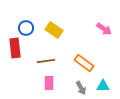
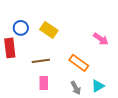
pink arrow: (104, 29) -> (101, 39), moved
cyan triangle: (103, 86) -> (98, 86), turned -32

